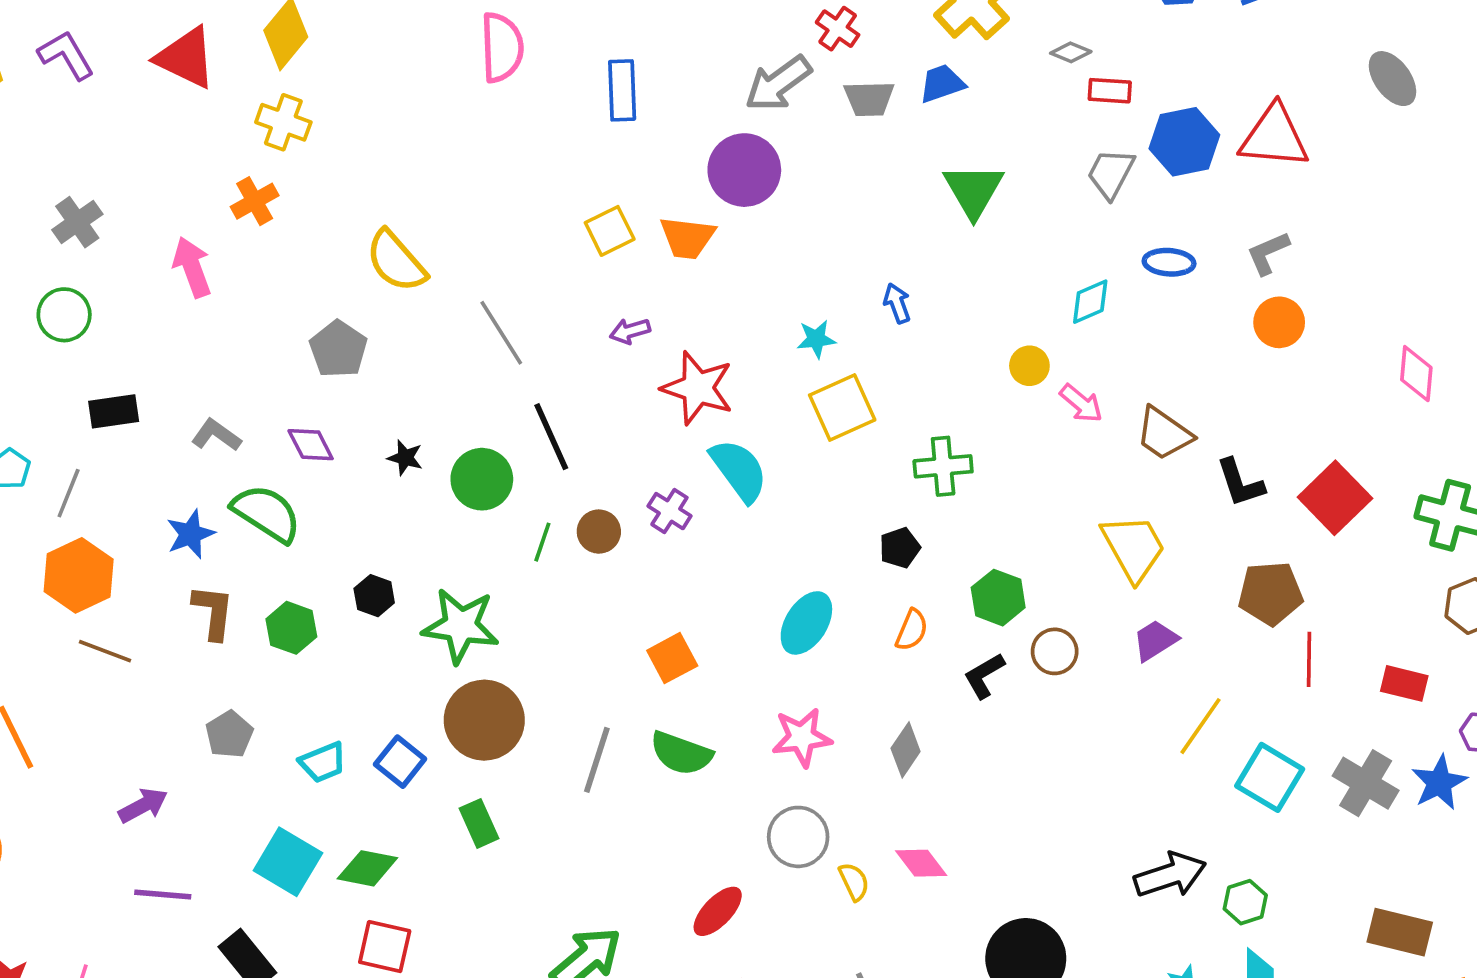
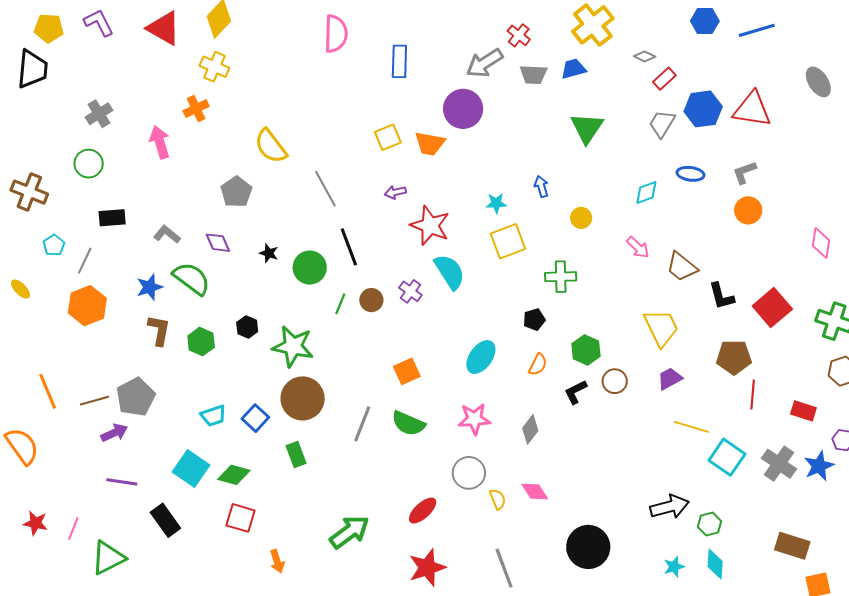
red rectangle: (1110, 91) -> (664, 79), turned -50
yellow circle: (1029, 366) -> (581, 218), moved
brown line: (105, 651) -> (95, 401), moved, turned -40
yellow line: (1200, 726) -> (691, 427), turned 68
gray pentagon: (229, 734) -> (136, 397), moved, size x1.5

